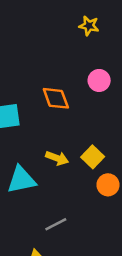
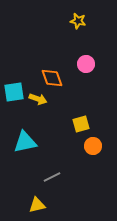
yellow square: (93, 157) -> (81, 124), turned 30
yellow arrow: (57, 158) -> (38, 99), moved

